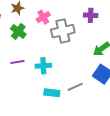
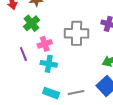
pink cross: (43, 17) -> (45, 44), moved
purple line: (17, 62) -> (23, 54), turned 64

